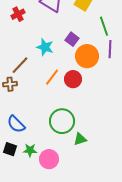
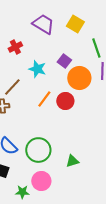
red cross: (18, 14) -> (15, 47), moved
green circle: (62, 121) -> (38, 150), moved
green star: (30, 150) -> (22, 192), moved

